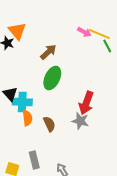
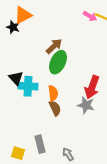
orange triangle: (17, 31) -> (23, 15), turned 42
brown arrow: (48, 52) -> (54, 46), moved
orange semicircle: (27, 118) -> (53, 93), moved

